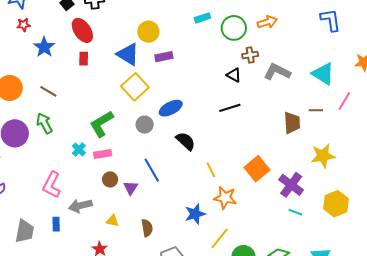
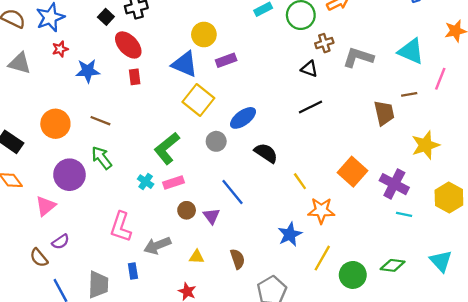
blue star: (44, 47) -> (88, 71), turned -30

